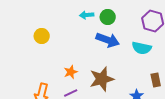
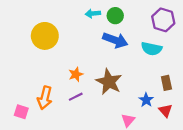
yellow circle: (42, 36) -> (45, 36), size x1.6
brown star: (102, 79) -> (109, 82), turned -30

